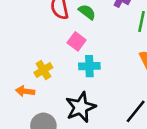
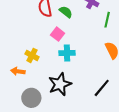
yellow cross: (43, 70) -> (32, 55), turned -32

